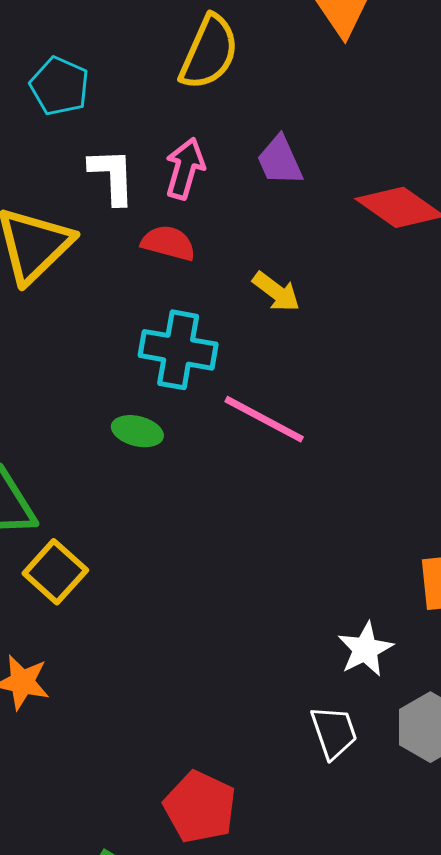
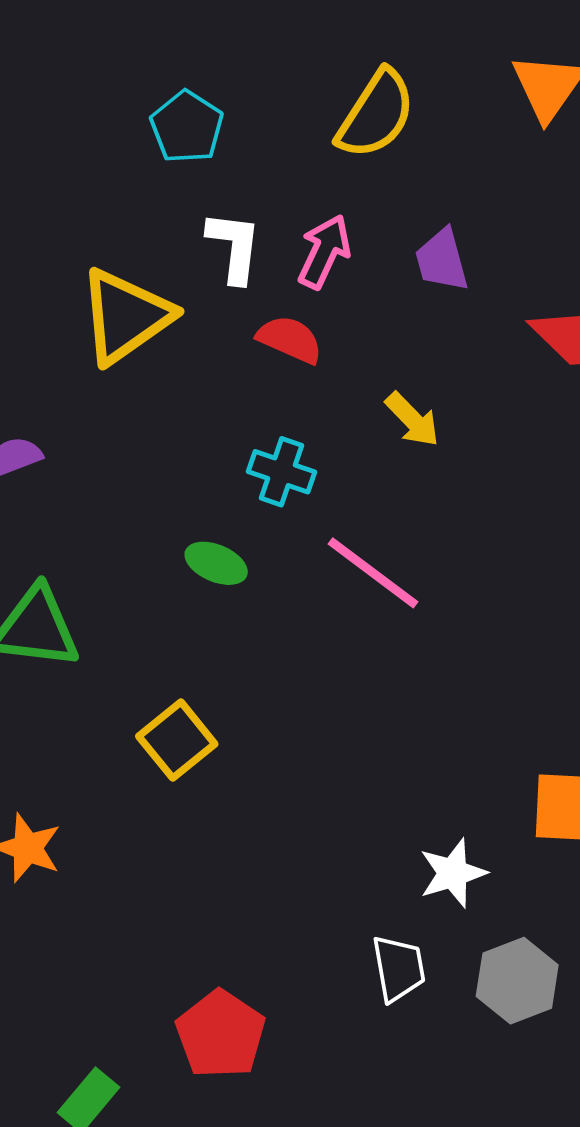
cyan cross: (178, 350) -> (281, 472), size x0.7
yellow square: (55, 572) -> (177, 740), moved

